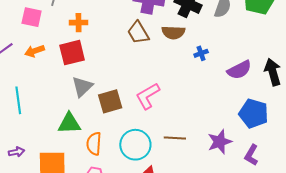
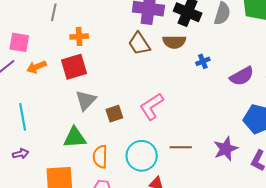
pink square: (32, 17) -> (19, 42), moved
brown square: (110, 101) -> (114, 114), size x0.7
purple arrow: (16, 152) -> (21, 154), moved

